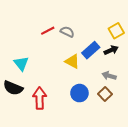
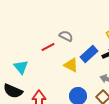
red line: (48, 31) -> (48, 47), moved

